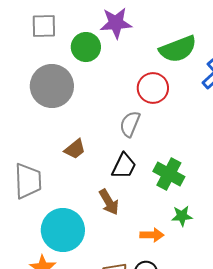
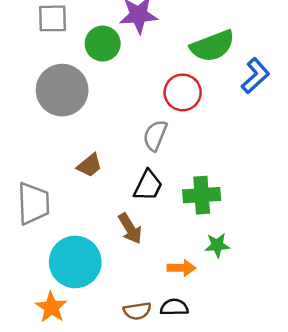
green cross: (169, 174) -> (202, 195), turned -32

